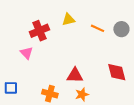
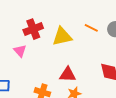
yellow triangle: (68, 20) -> (62, 36), moved, size x1.5

